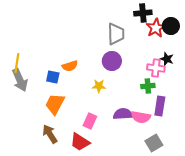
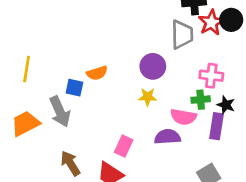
gray trapezoid: (116, 34) -> (182, 34), moved
black star: (167, 59) -> (226, 105), moved
gray arrow: (20, 80) -> (60, 112), moved
yellow star: (99, 86) -> (148, 97), moved
orange trapezoid: (55, 104) -> (25, 124), moved, turned 35
pink semicircle: (141, 117) -> (183, 117), moved

